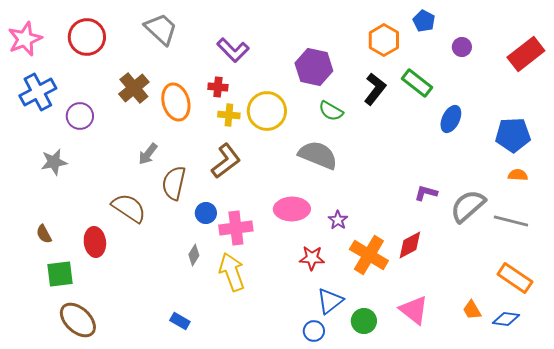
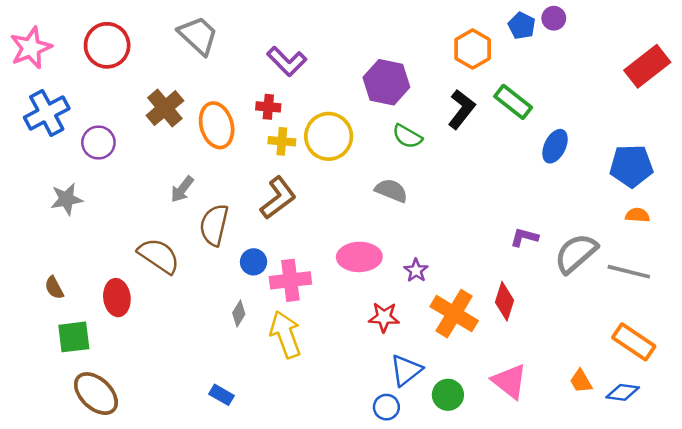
purple circle: (462, 47) -> (554, 18), moved
gray semicircle: (318, 155) -> (391, 191), size x0.7
red diamond: (410, 245) -> (505, 301), turned -44

